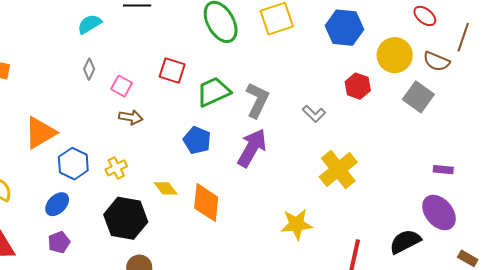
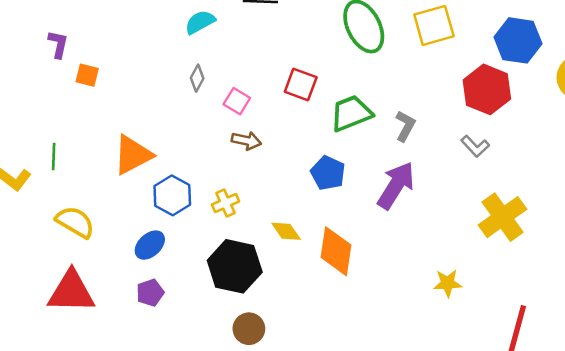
red hexagon: (358, 86) -> (487, 89), moved, size x1.5
gray L-shape: (257, 100) -> (405, 126), size x0.7
yellow star: (297, 224) -> (448, 283), size x0.7

